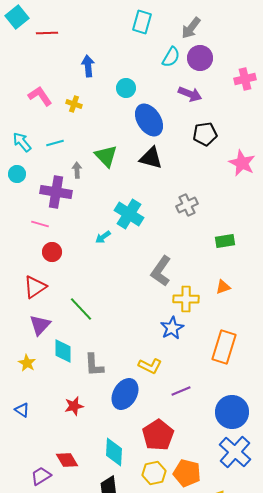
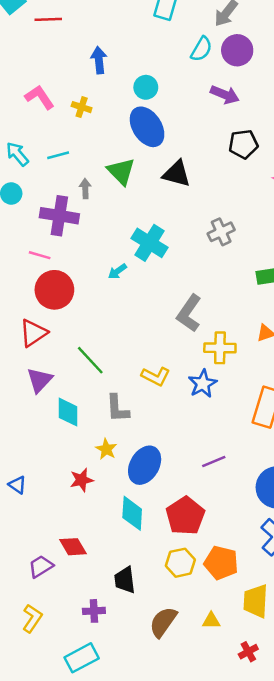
blue ellipse: (149, 120) -> (147, 127), moved
red circle: (52, 252) -> (54, 290), size x1.6
yellow star: (27, 363) -> (106, 449), moved
gray L-shape: (94, 365) -> (117, 408), moved
yellow L-shape: (150, 366) -> (156, 376), moved
cyan diamond: (114, 452) -> (132, 513), moved

